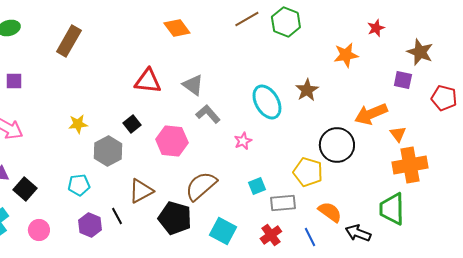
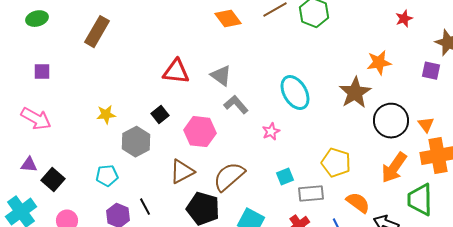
orange diamond: (177, 28) -> (228, 19), moved
orange star: (346, 55) -> (379, 63), moved
brown star: (307, 90) -> (355, 93), moved, size x1.4
orange arrow: (371, 114) -> (394, 168), moved, turned -32
black circle: (337, 145) -> (391, 121), moved
brown triangle: (141, 191) -> (182, 172), moved

